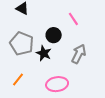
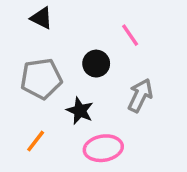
gray pentagon: (22, 43) -> (41, 79), turned -30
black star: (44, 53) -> (80, 111), moved

